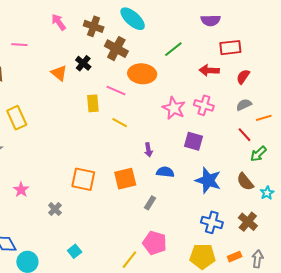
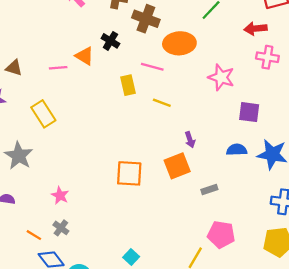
pink line: (19, 45) -> (58, 68), moved
pink cross: (204, 105) -> (267, 57), moved
purple arrow: (148, 150) -> (190, 140), moved
blue semicircle: (165, 172) -> (237, 150), moved
gray rectangle: (150, 203) -> (209, 190), turned 48
gray cross: (55, 209) -> (61, 228), moved

